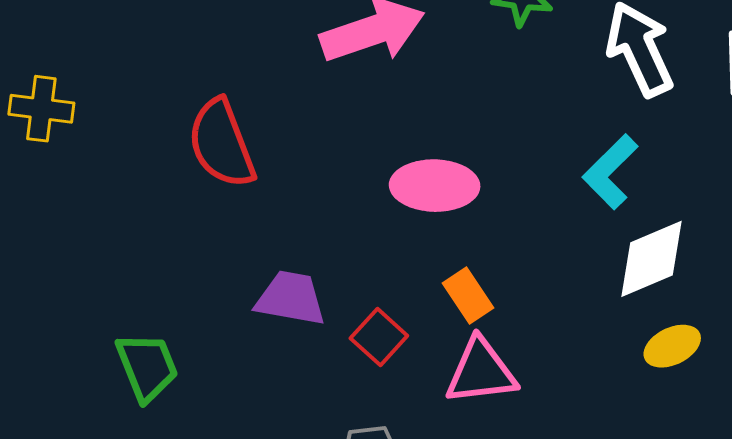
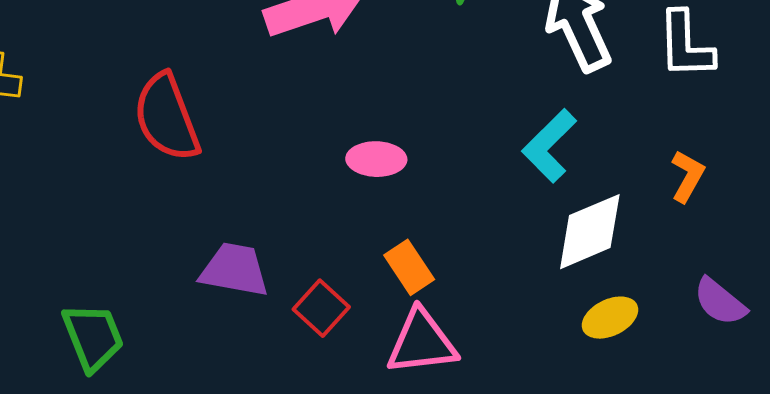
pink ellipse: (435, 186) -> (376, 159), size x0.7

